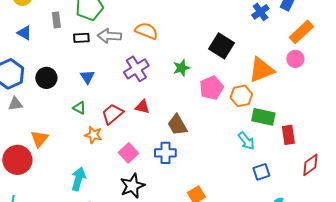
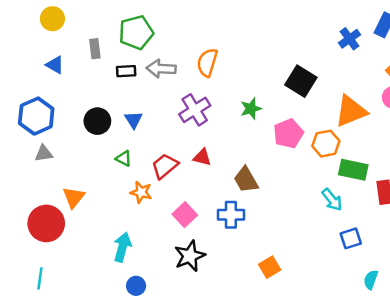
orange semicircle: (146, 31) -> (207, 62), turned -95
black circle: (46, 78) -> (97, 121), moved

